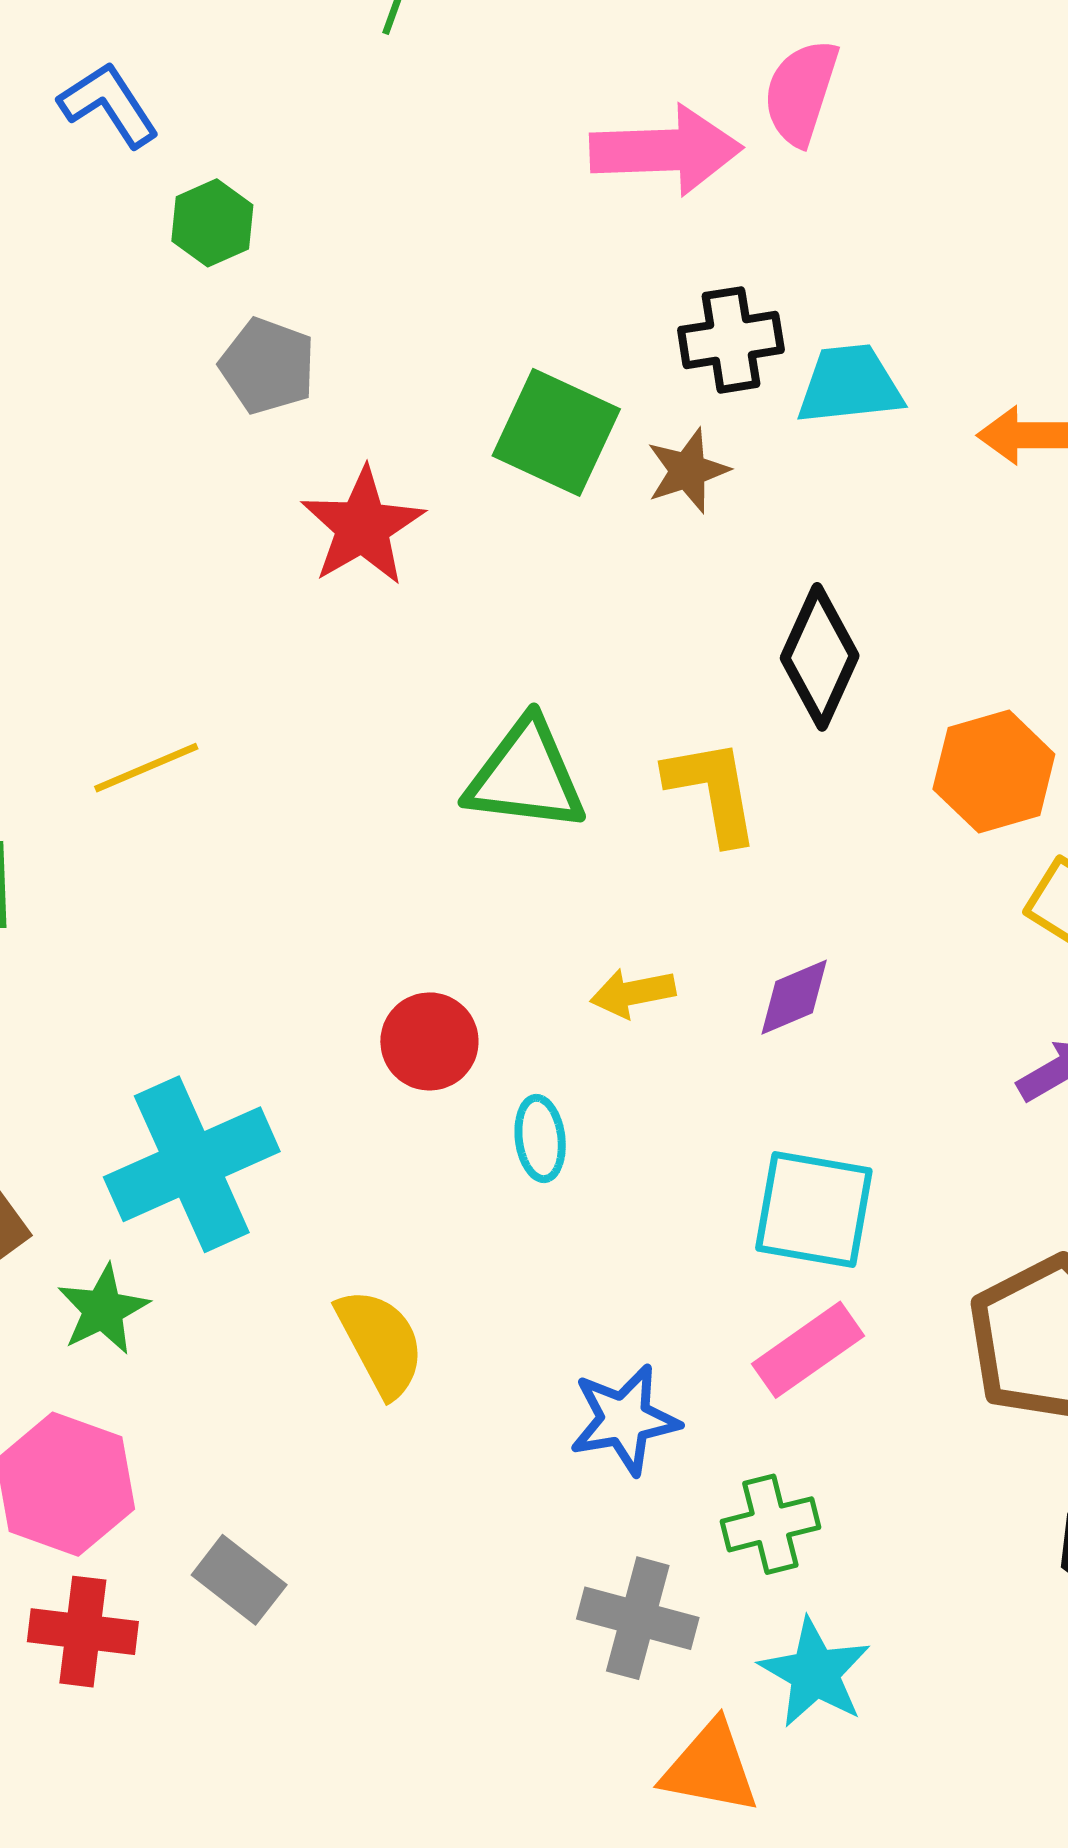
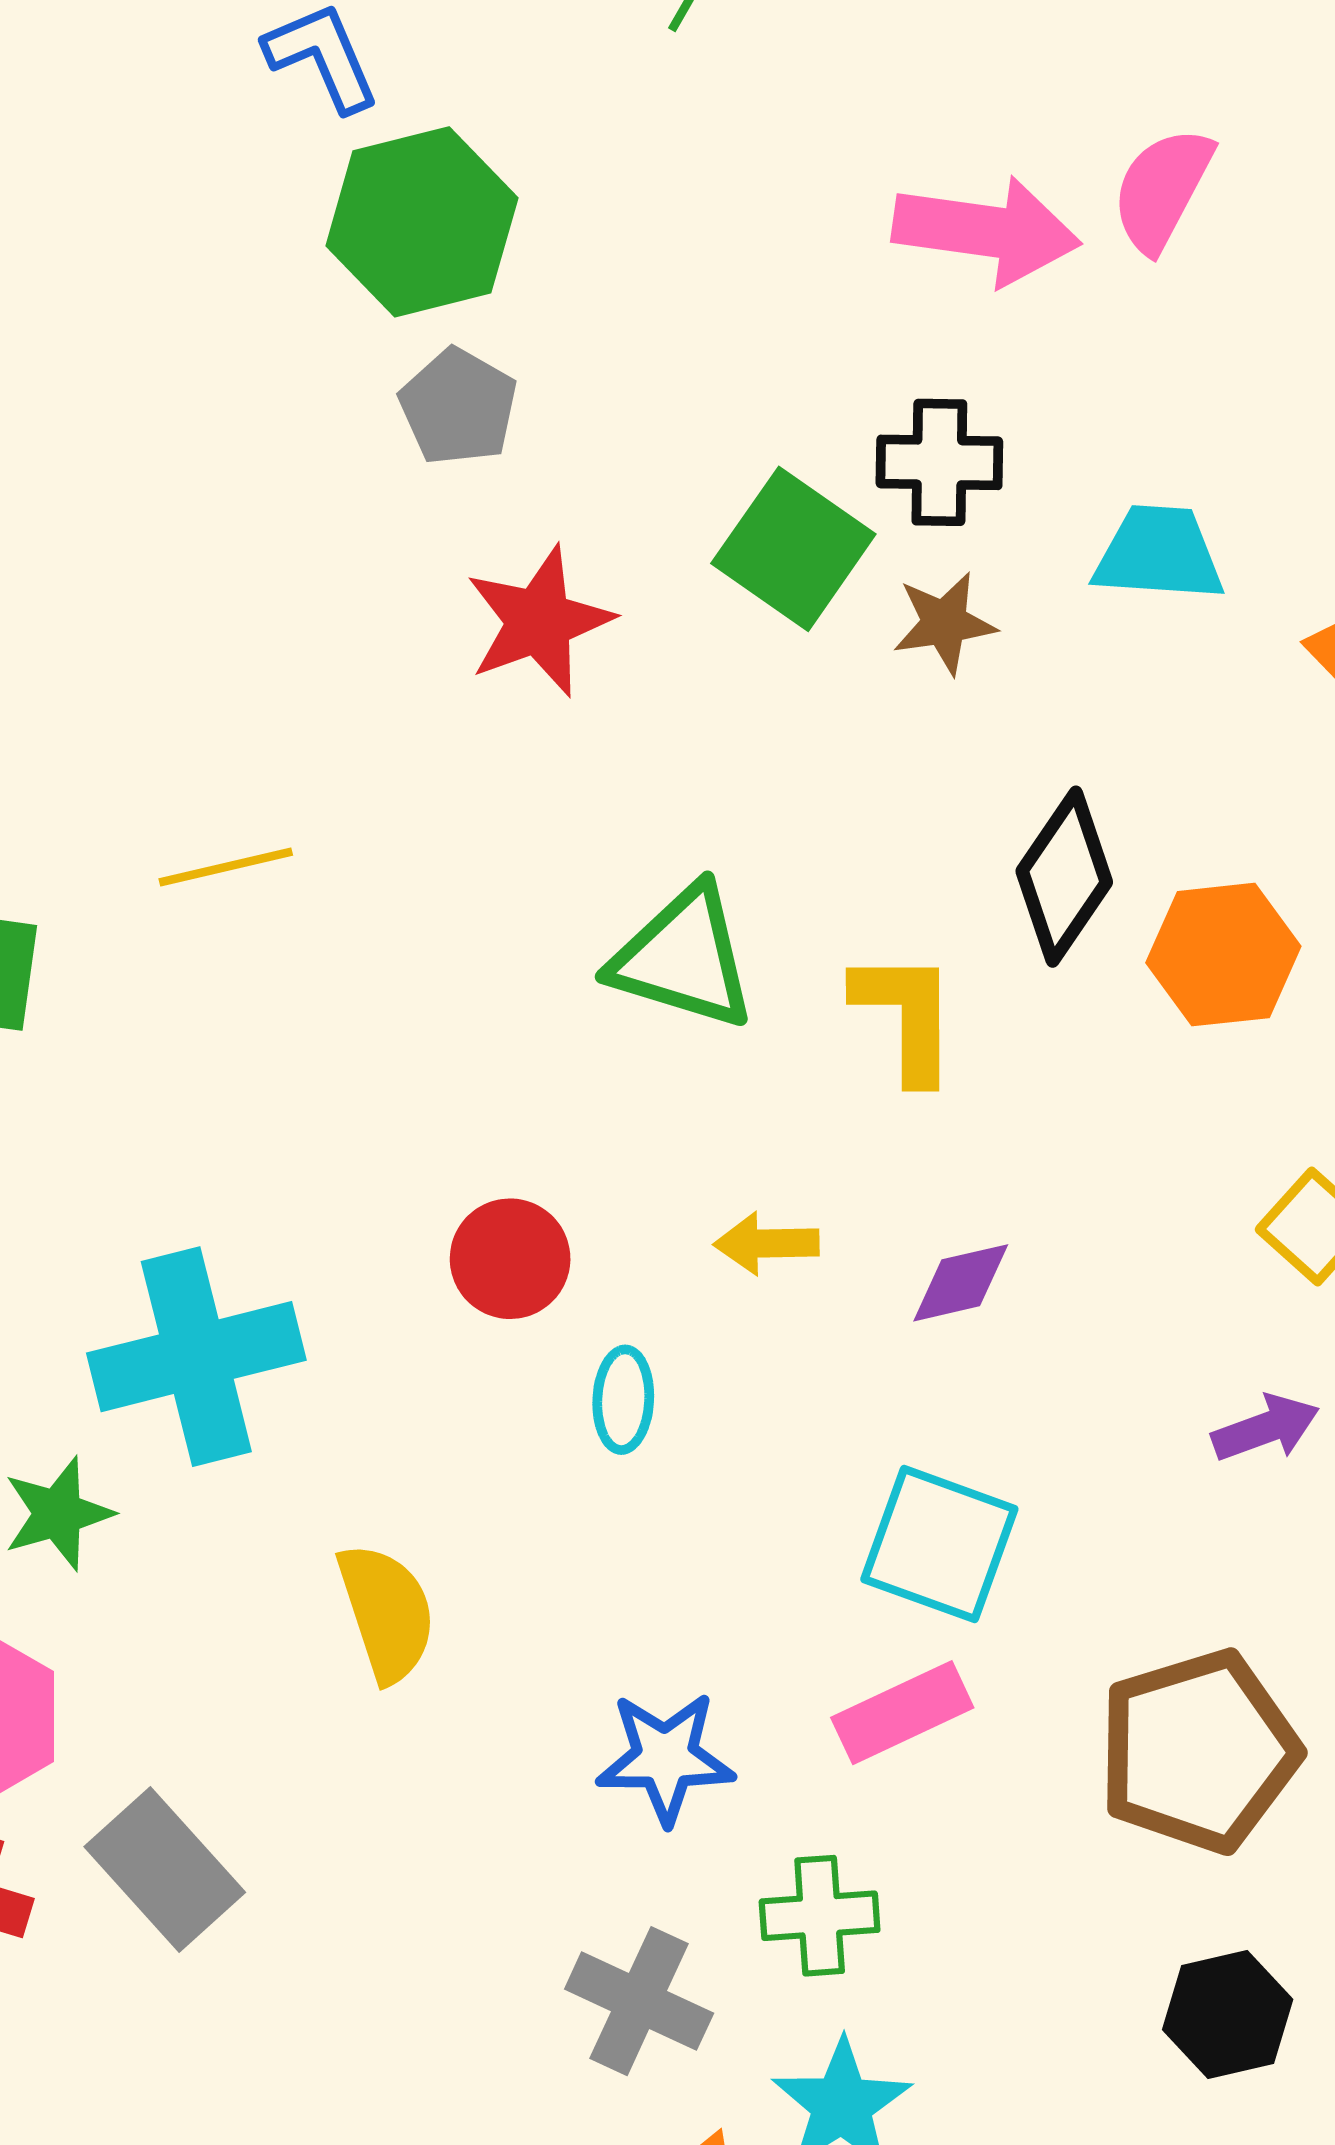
green hexagon: (212, 223) -> (422, 222), size x1.8
black cross: (731, 340) -> (939, 462), moved
orange hexagon: (994, 772) -> (1223, 955), moved
gray rectangle: (239, 1580) -> (165, 1870), size x1.4

